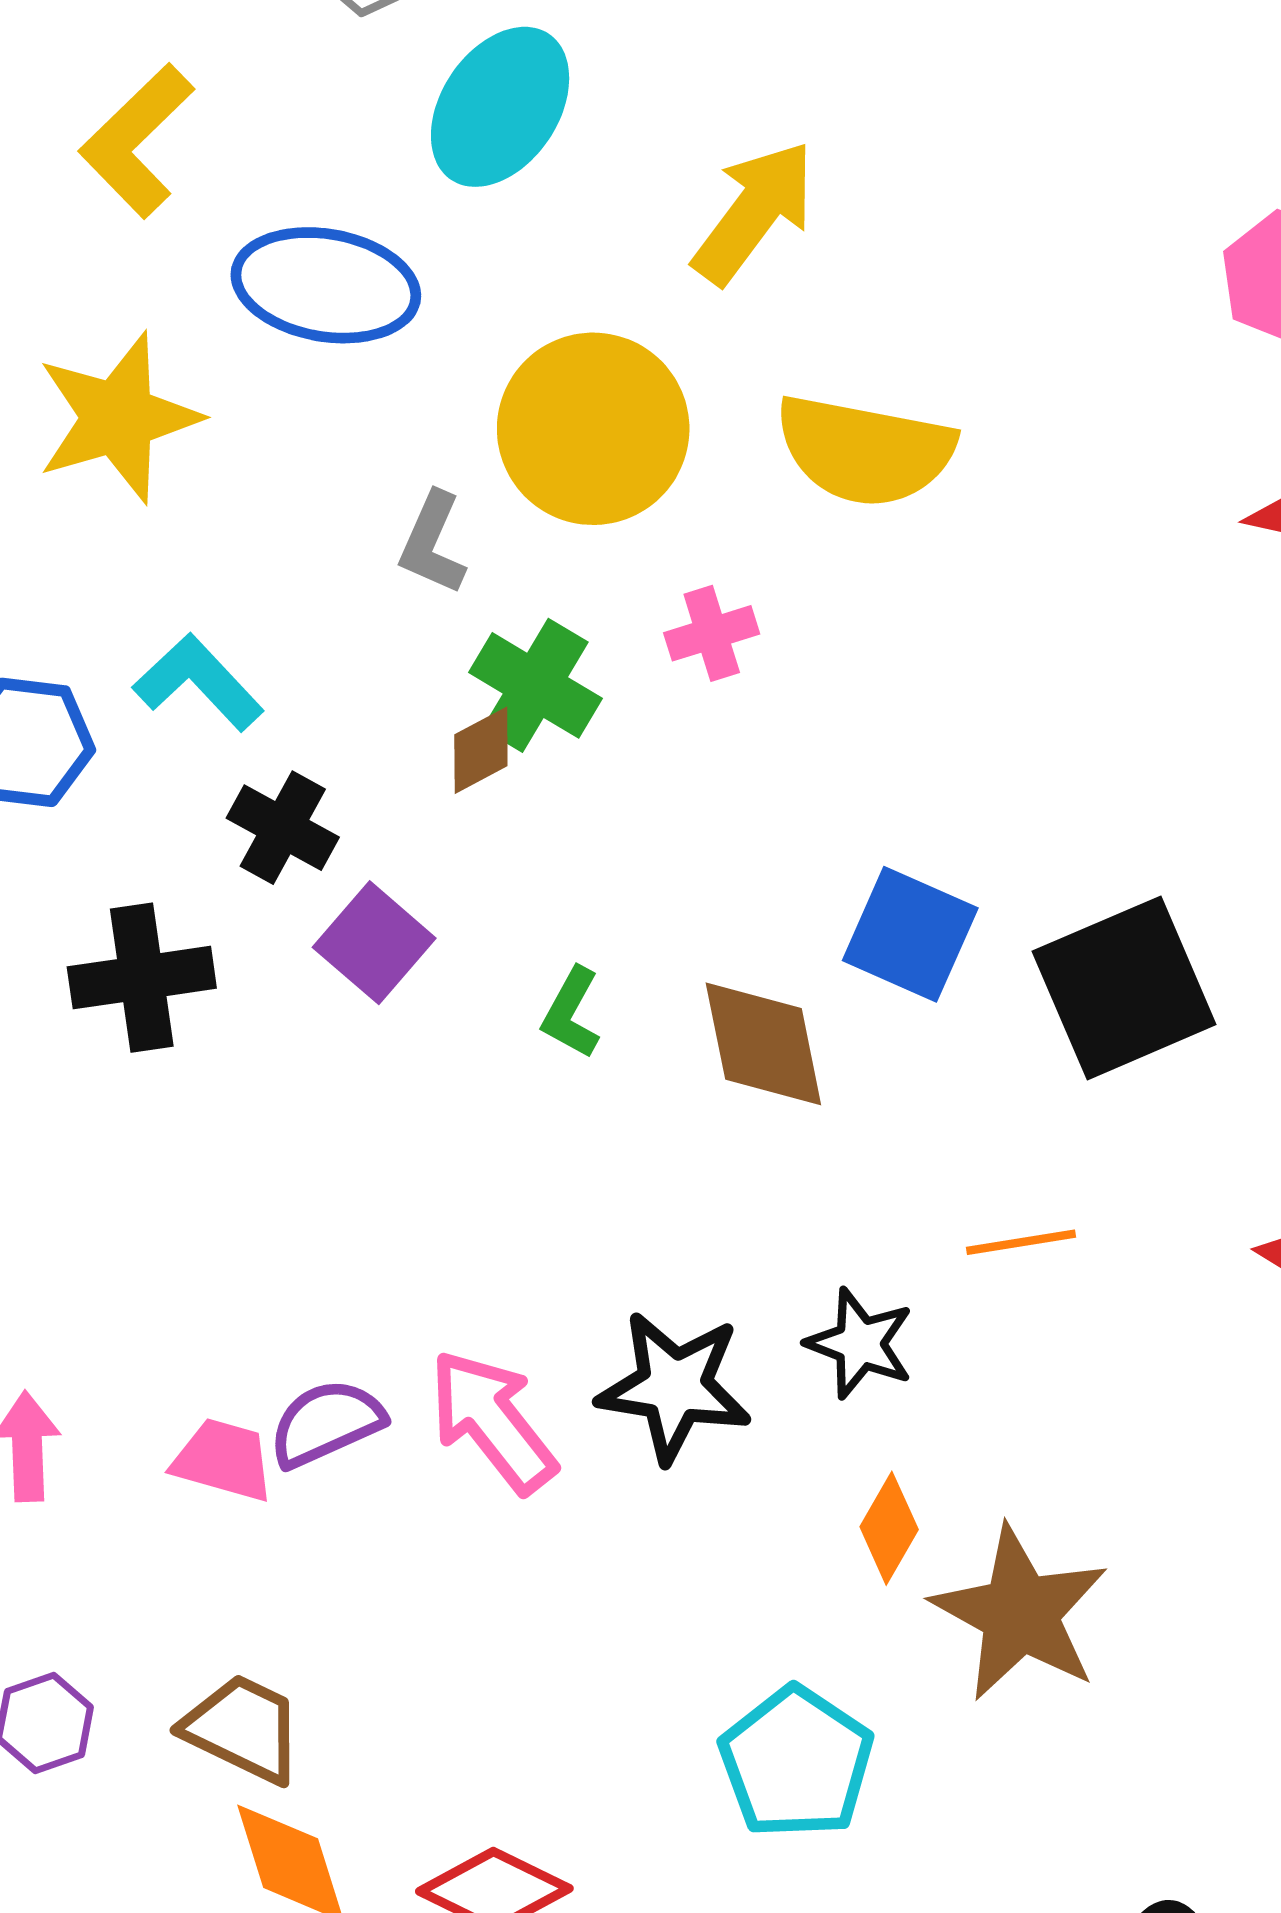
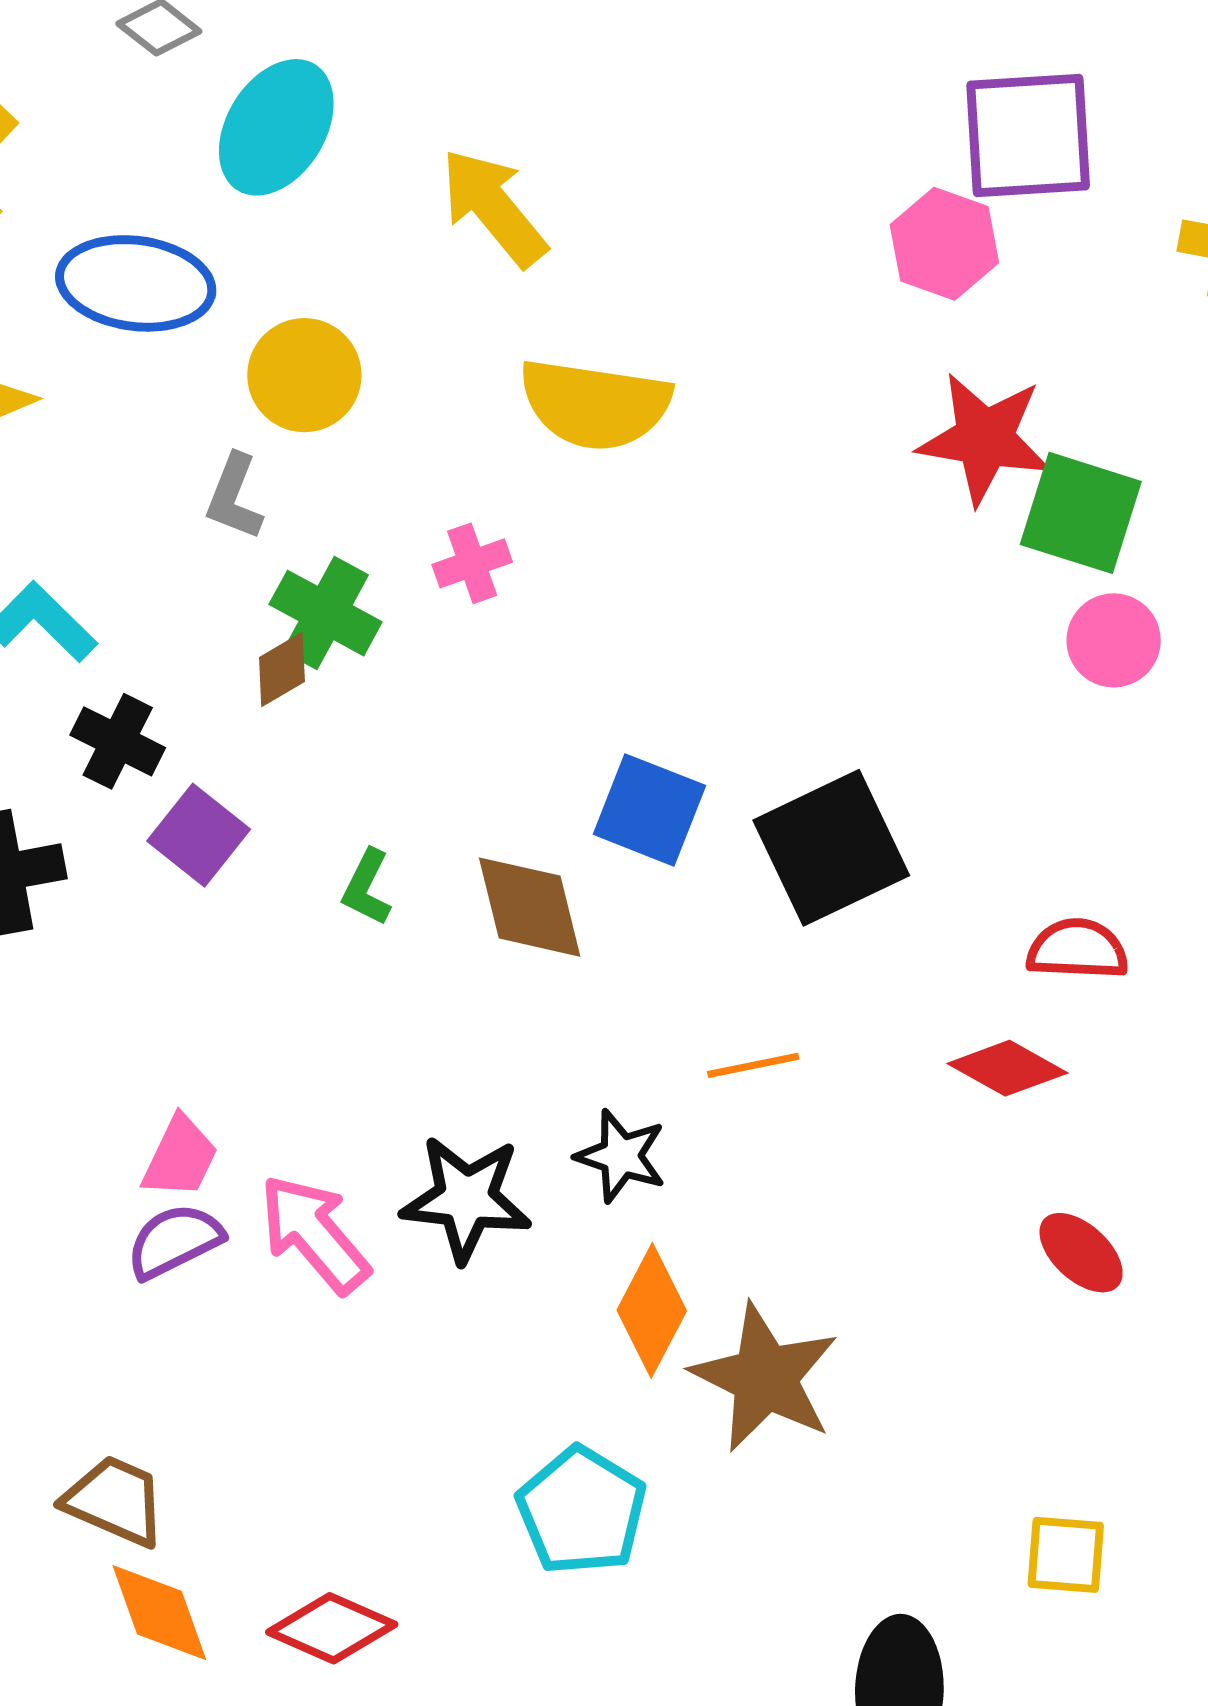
yellow arrow: (754, 212) -> (494, 207), turned -74
yellow circle: (593, 429) -> (304, 375), moved, size x0.7
pink trapezoid: (223, 1460) -> (180, 1157), moved, turned 102
orange diamond: (889, 1528) -> (652, 1310), size x1.4

